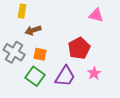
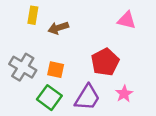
brown arrow: (33, 30) -> (58, 28), moved

